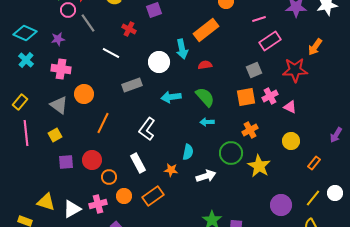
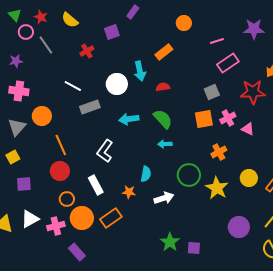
red cross: (129, 29) -> (87, 51), turned 32
orange rectangle: (206, 30) -> (164, 52), size x0.7
white line: (111, 53) -> (73, 86), moved
gray triangle: (59, 105) -> (17, 127), turned 36
orange line: (103, 123) -> (61, 145), turned -50
orange cross: (250, 130) -> (219, 152), moved
yellow circle: (291, 141) -> (249, 178), moved
red circle: (92, 160) -> (60, 171), moved
orange circle: (124, 196) -> (82, 218), size x1.5
white triangle: (72, 209) -> (30, 219), moved

